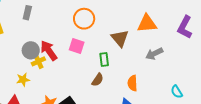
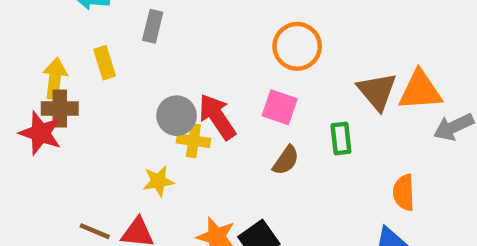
gray rectangle: (27, 13) -> (153, 26), moved
orange triangle: (147, 24) -> (420, 91), moved
yellow cross: (38, 61) -> (193, 141), turned 32
brown semicircle: (98, 80) -> (286, 160), moved

